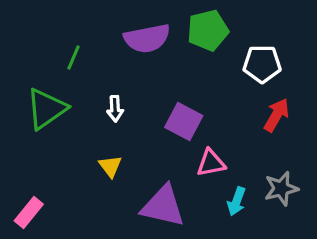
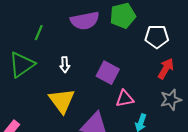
yellow triangle: (110, 166) -> (62, 101), size x1.8
gray star: (281, 189) -> (171, 100), moved

